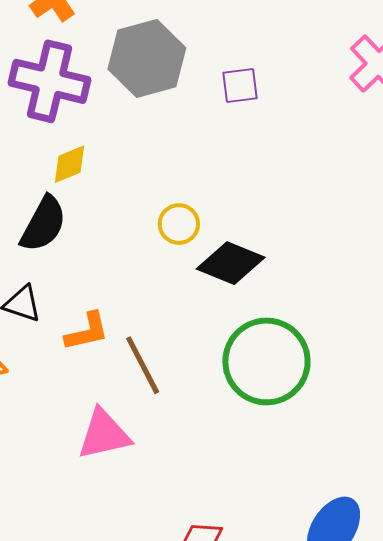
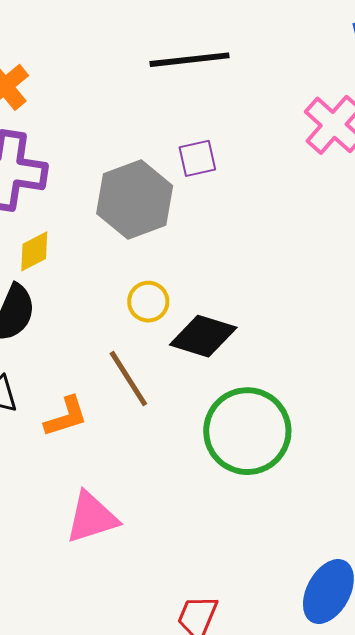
gray hexagon: (147, 58) -> (135, 200), moved
brown line: (143, 365) -> (128, 379), moved

